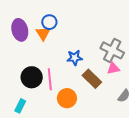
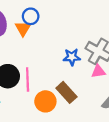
blue star: (75, 58) -> (72, 57), moved
brown rectangle: (92, 79) -> (66, 92), moved

